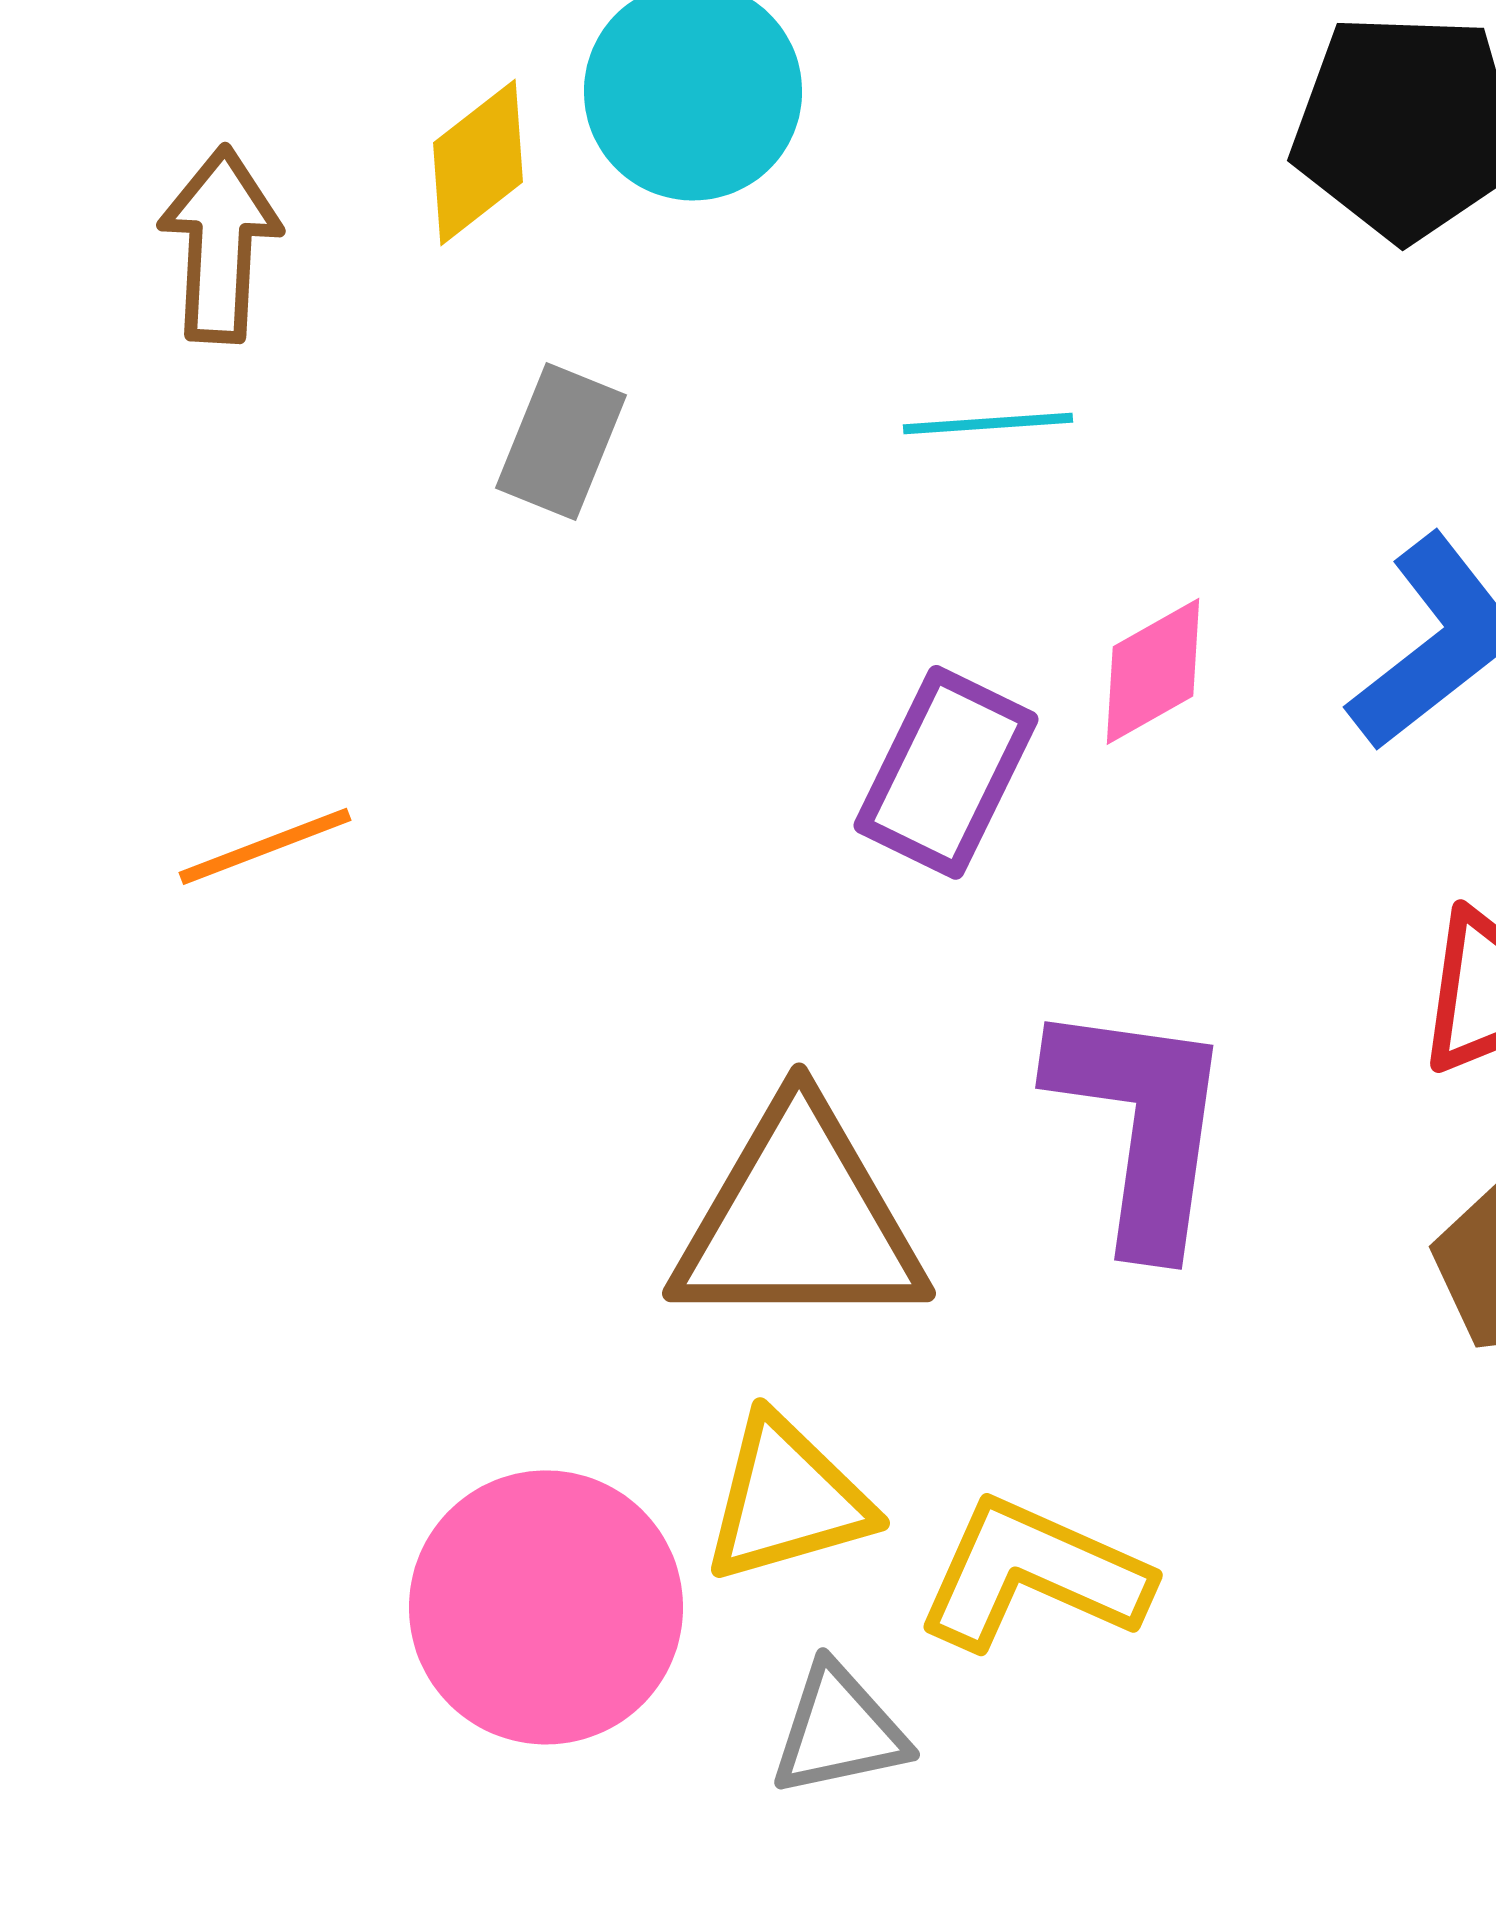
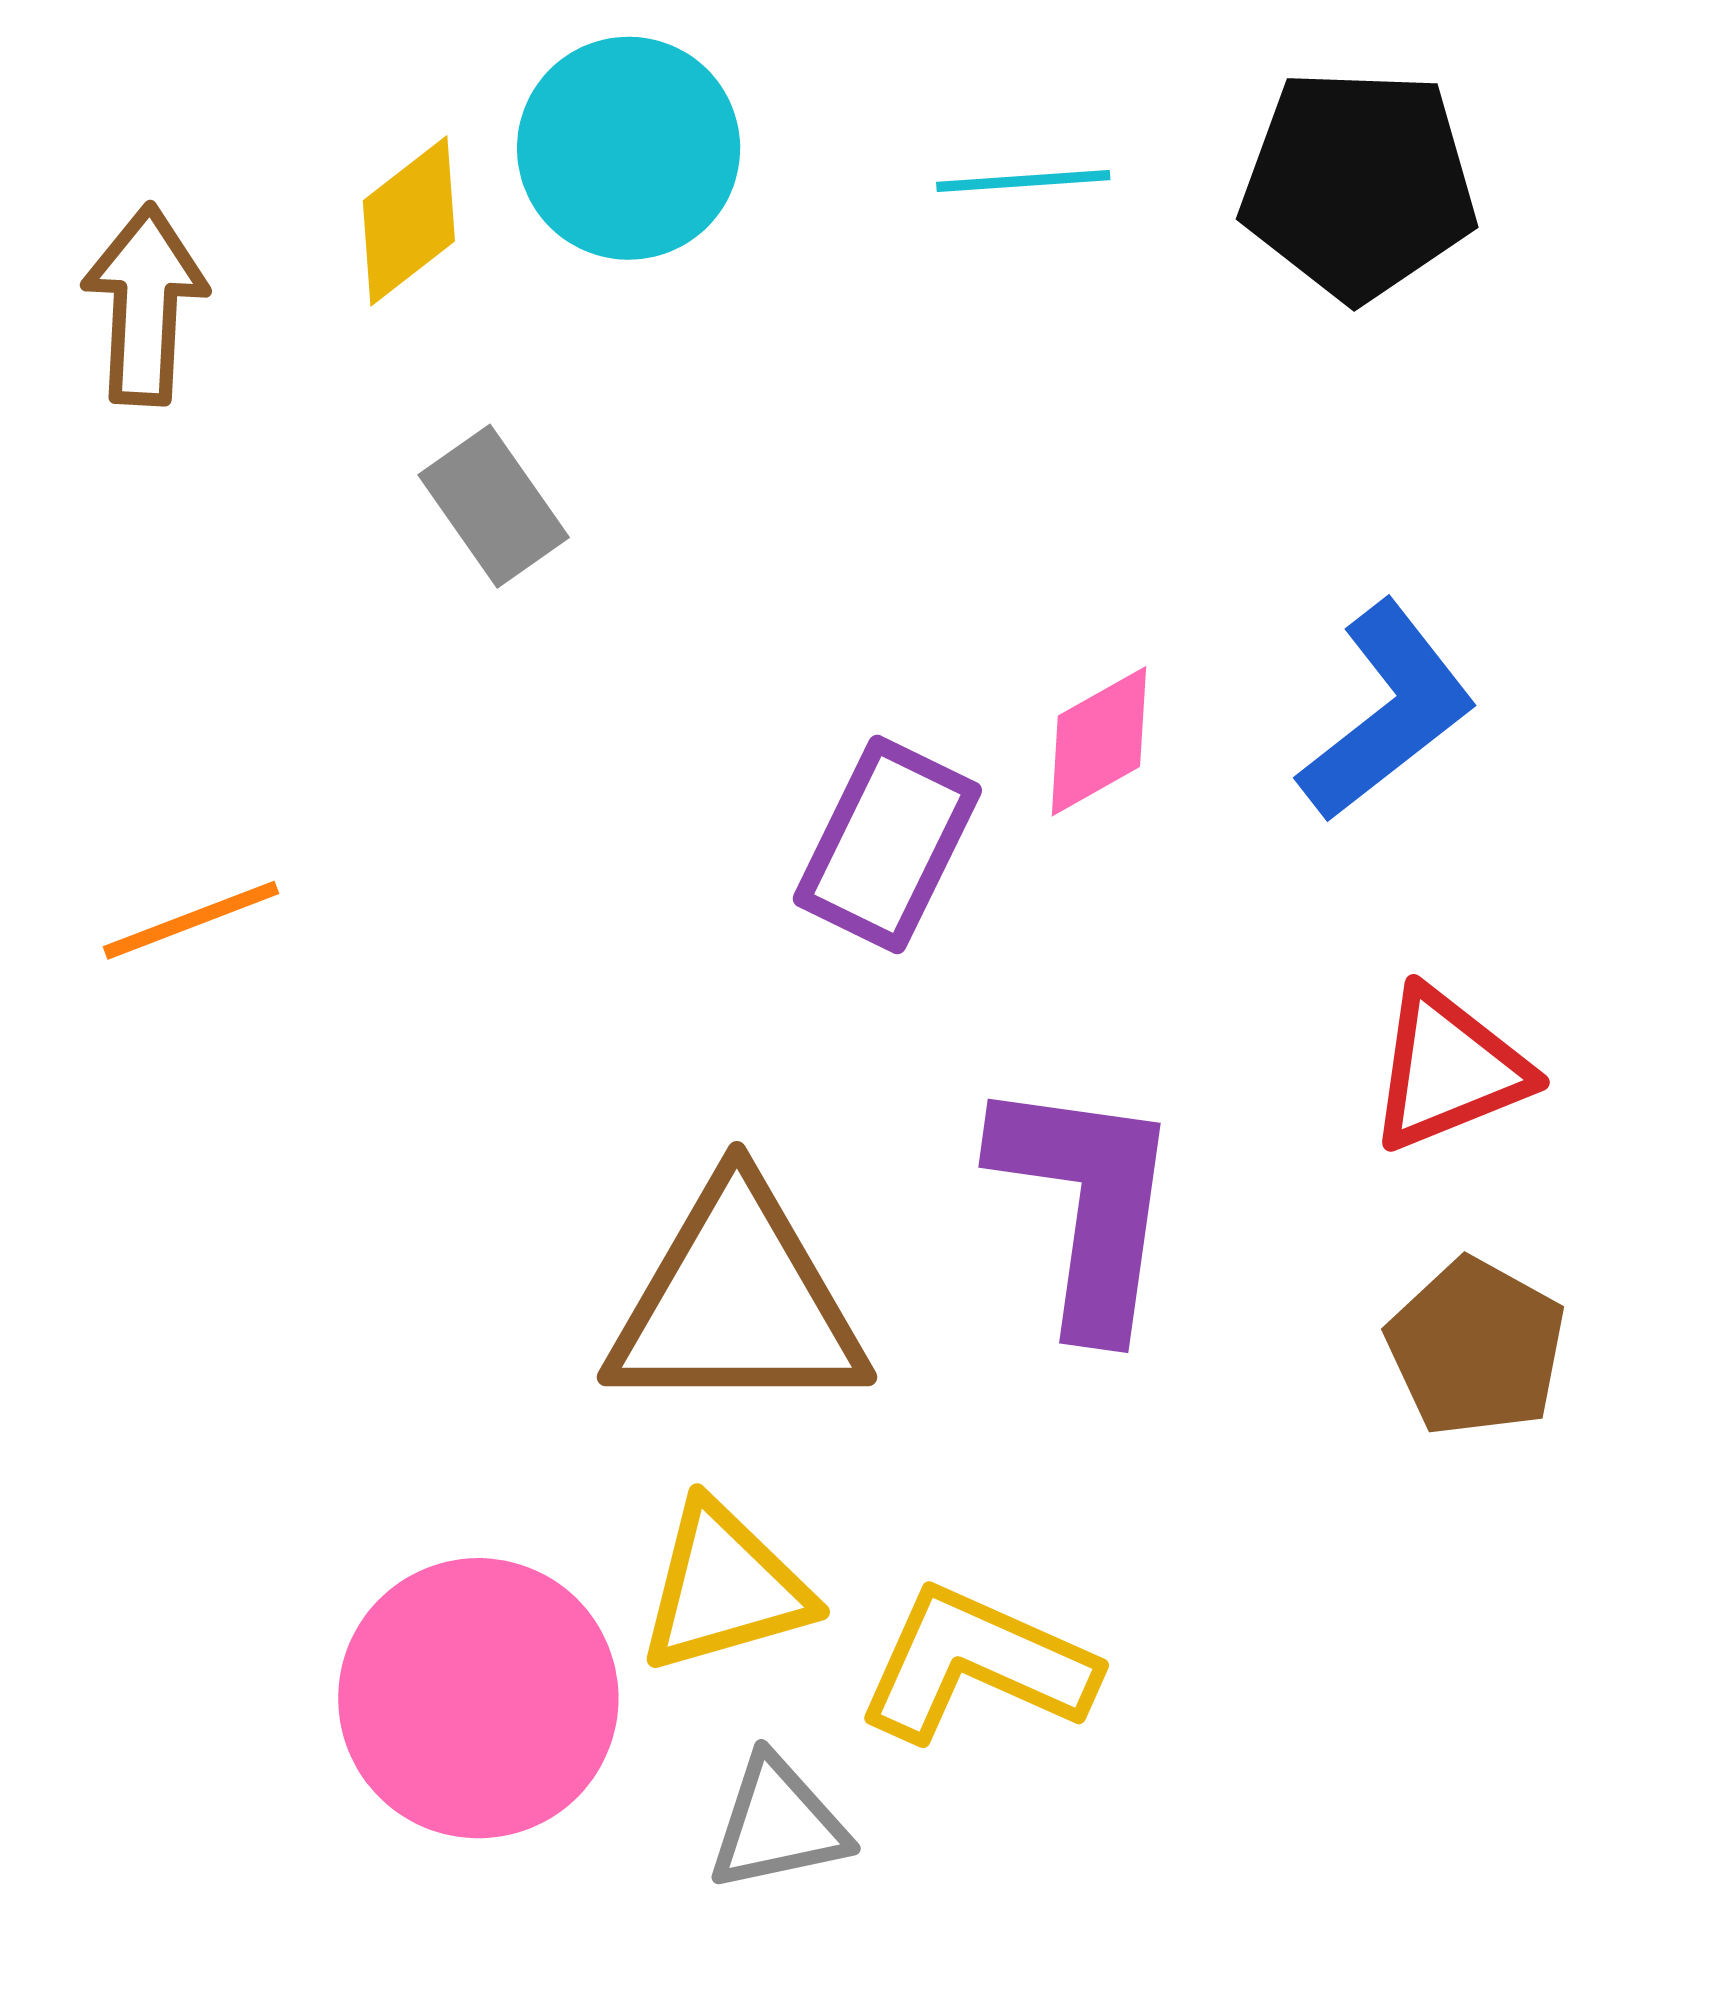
cyan line: (988, 423) -> (1023, 181), moved
gray rectangle: (561, 441) -> (494, 506), turned -57

